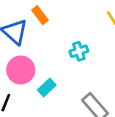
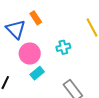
pink circle: (21, 70) -> (30, 54), moved

